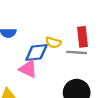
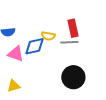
pink triangle: (28, 69) -> (16, 54), moved

